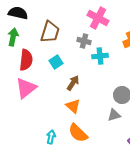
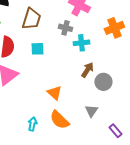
cyan square: (56, 62) -> (37, 49), turned 32
brown arrow: (73, 83) -> (87, 70), moved
gray triangle: (114, 115) -> (91, 111), moved, turned -40

